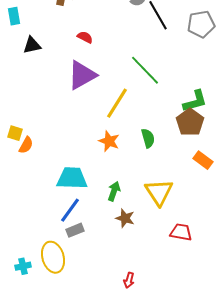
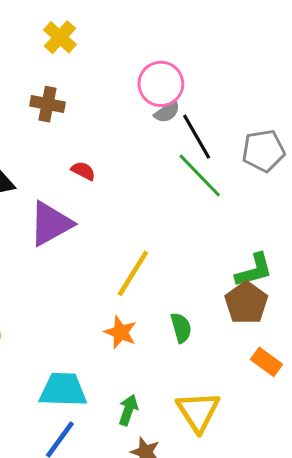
green line: (145, 70) -> (200, 175), moved
purple triangle: (82, 75) -> (51, 224), moved

